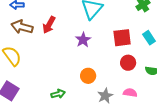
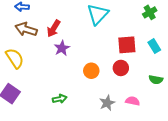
purple star: (83, 40) -> (62, 48), moved
red circle: (128, 63) -> (121, 68), moved
orange circle: (88, 76) -> (91, 71), moved

